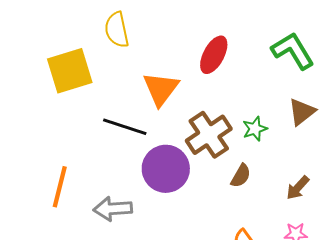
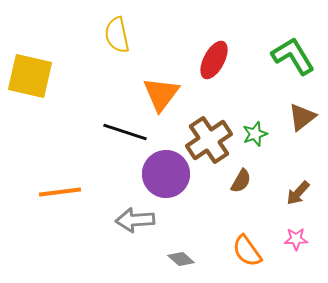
yellow square: (70, 71) -> (30, 76), moved, turned 30
orange line: (60, 187) -> (60, 192), turned 69
gray arrow: (113, 209) -> (135, 220), moved

